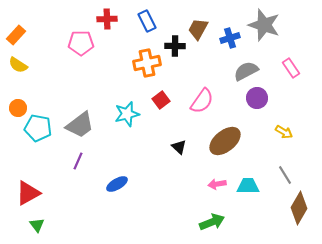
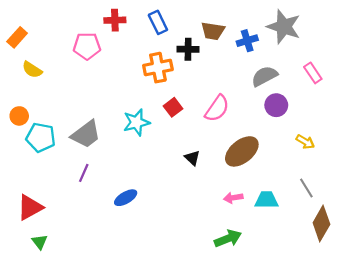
brown trapezoid: (198, 29) -> (213, 31), turned -110
yellow semicircle: (18, 65) -> (32, 70), moved

